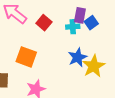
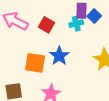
blue star: (77, 57) -> (59, 56), moved

